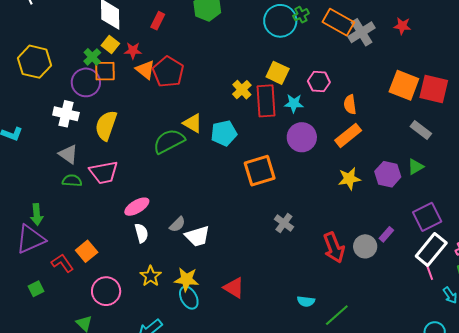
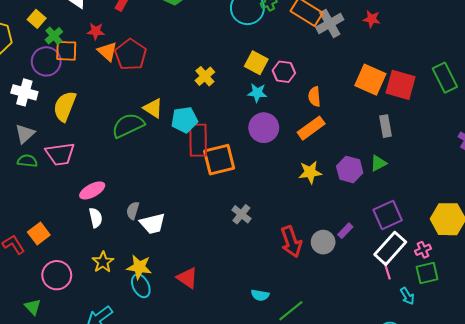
yellow square: (110, 45) -> (37, 19), moved
yellow square: (278, 73) -> (256, 63), moved
red rectangle: (266, 101) -> (198, 140), moved
gray rectangle: (421, 130) -> (386, 126), turned 40
gray triangle: (68, 154) -> (25, 134), turned 40
gray semicircle: (177, 224) -> (133, 211), turned 150

